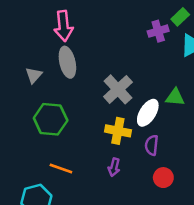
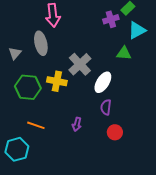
pink arrow: (64, 26) -> (53, 15), moved
green triangle: (175, 97) -> (124, 53), moved
yellow cross: (118, 131) -> (57, 81), moved

